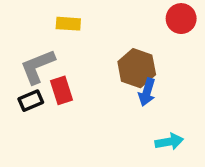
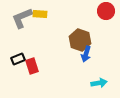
gray L-shape: (38, 66) -> (22, 18), moved
red rectangle: (61, 90) -> (32, 66), moved

